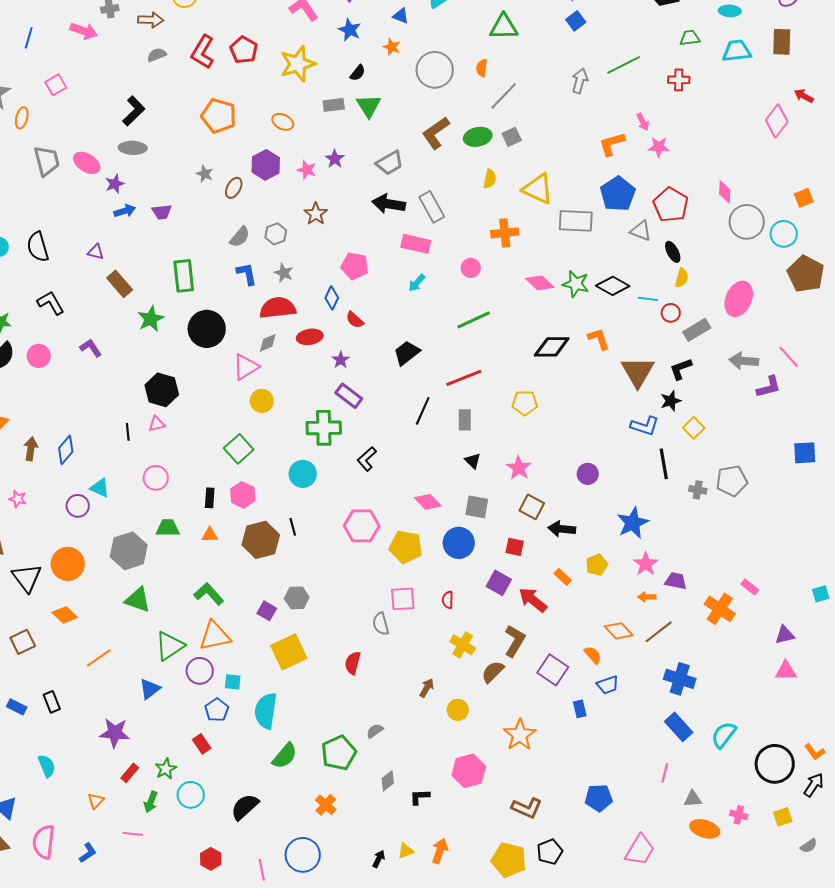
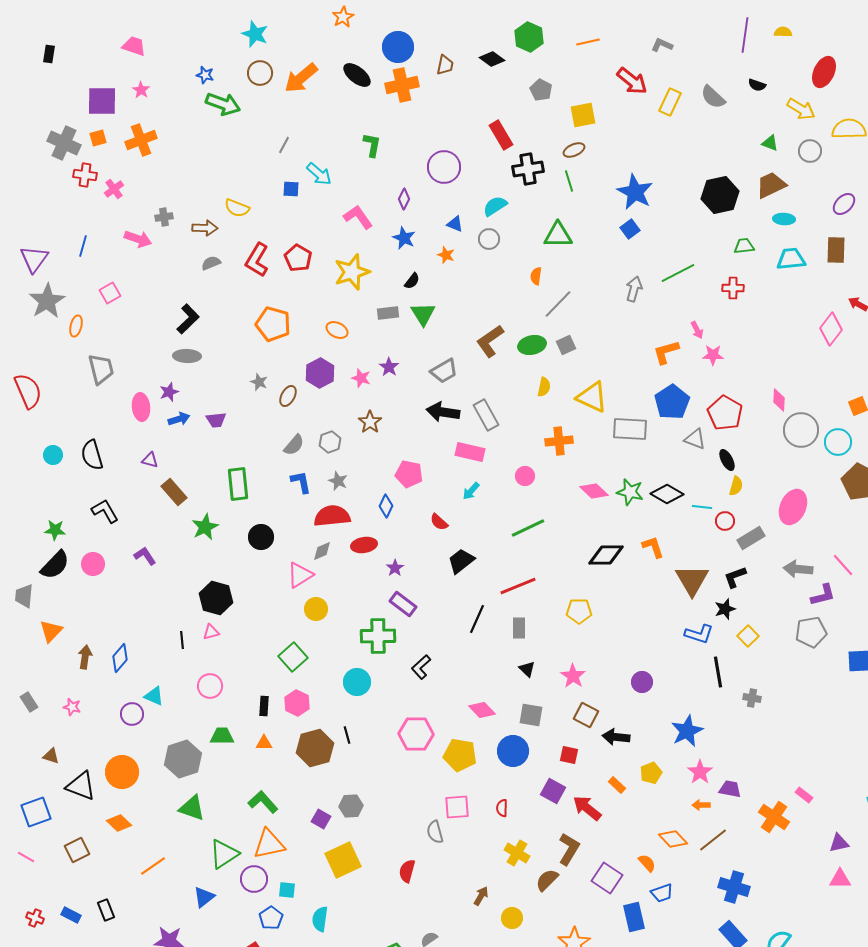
gray circle: (435, 70) -> (489, 239), moved, size x0.6
pink ellipse: (87, 163) -> (141, 407), moved, turned 52
red semicircle: (355, 320) -> (439, 522), moved
black circle: (207, 329) -> (261, 537), size x0.7
gray pentagon: (732, 481) -> (811, 632), moved
black triangle: (27, 578) -> (81, 786), turned -32
blue rectangle: (580, 709) -> (634, 917), size x1.6
cyan semicircle: (266, 711) -> (320, 919), size x0.7

